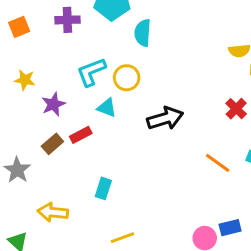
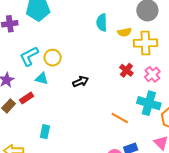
cyan semicircle: (143, 33) -> (102, 23), moved
black arrow: (165, 118) -> (81, 82), size x0.7
orange line: (218, 163) -> (120, 118), moved

